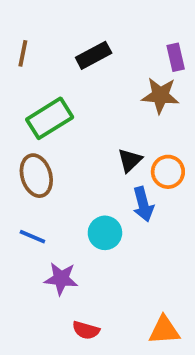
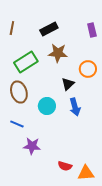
brown star: (160, 95) -> (58, 53), moved
orange circle: (168, 172) -> (88, 69), moved
cyan circle: (105, 233) -> (47, 106), moved
red semicircle: (86, 330) -> (65, 166), moved

